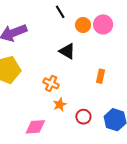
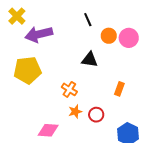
black triangle: (67, 51) -> (90, 60), turned -30
red circle: (83, 117) -> (96, 115), moved

